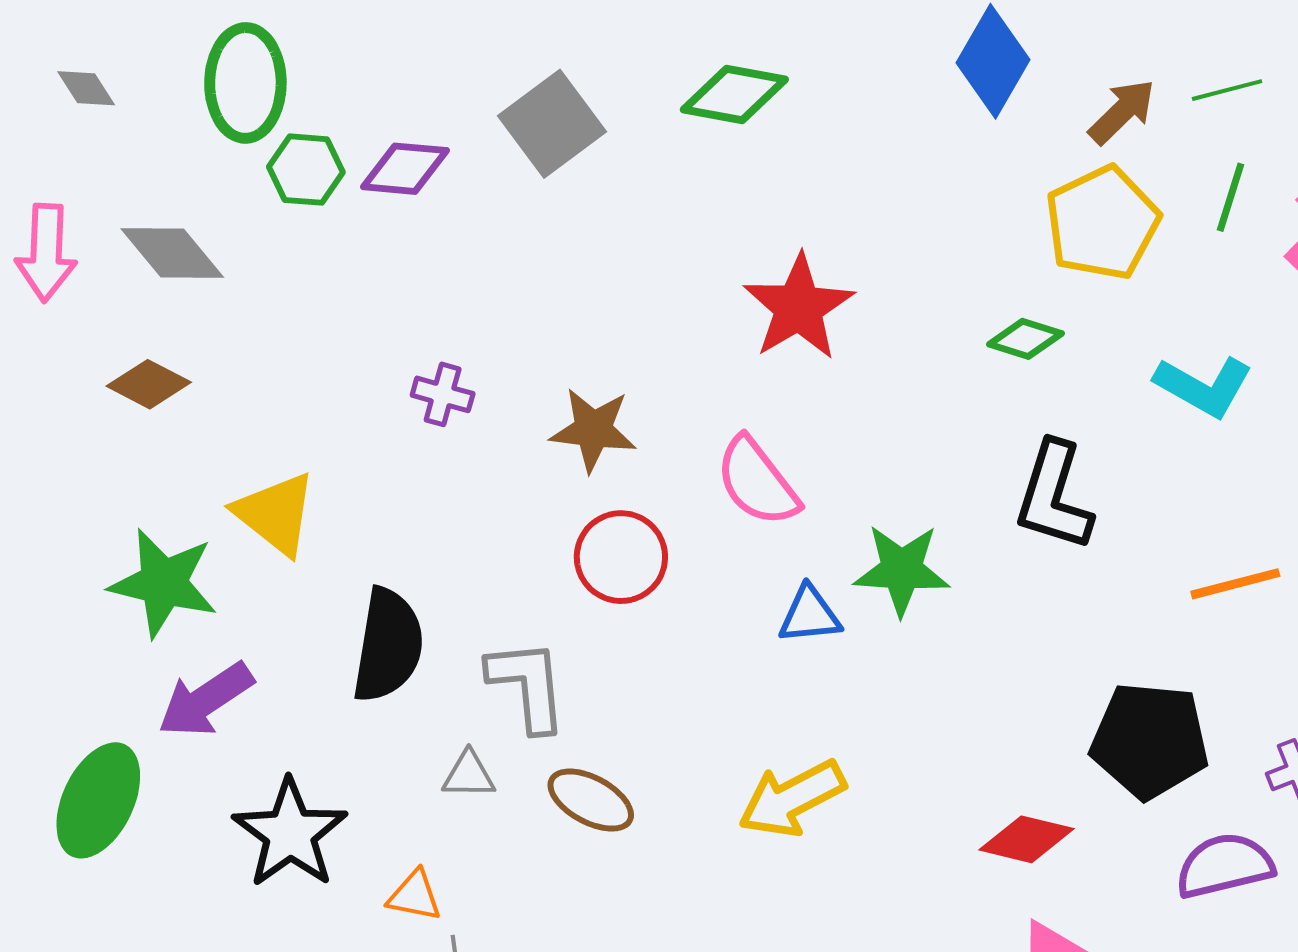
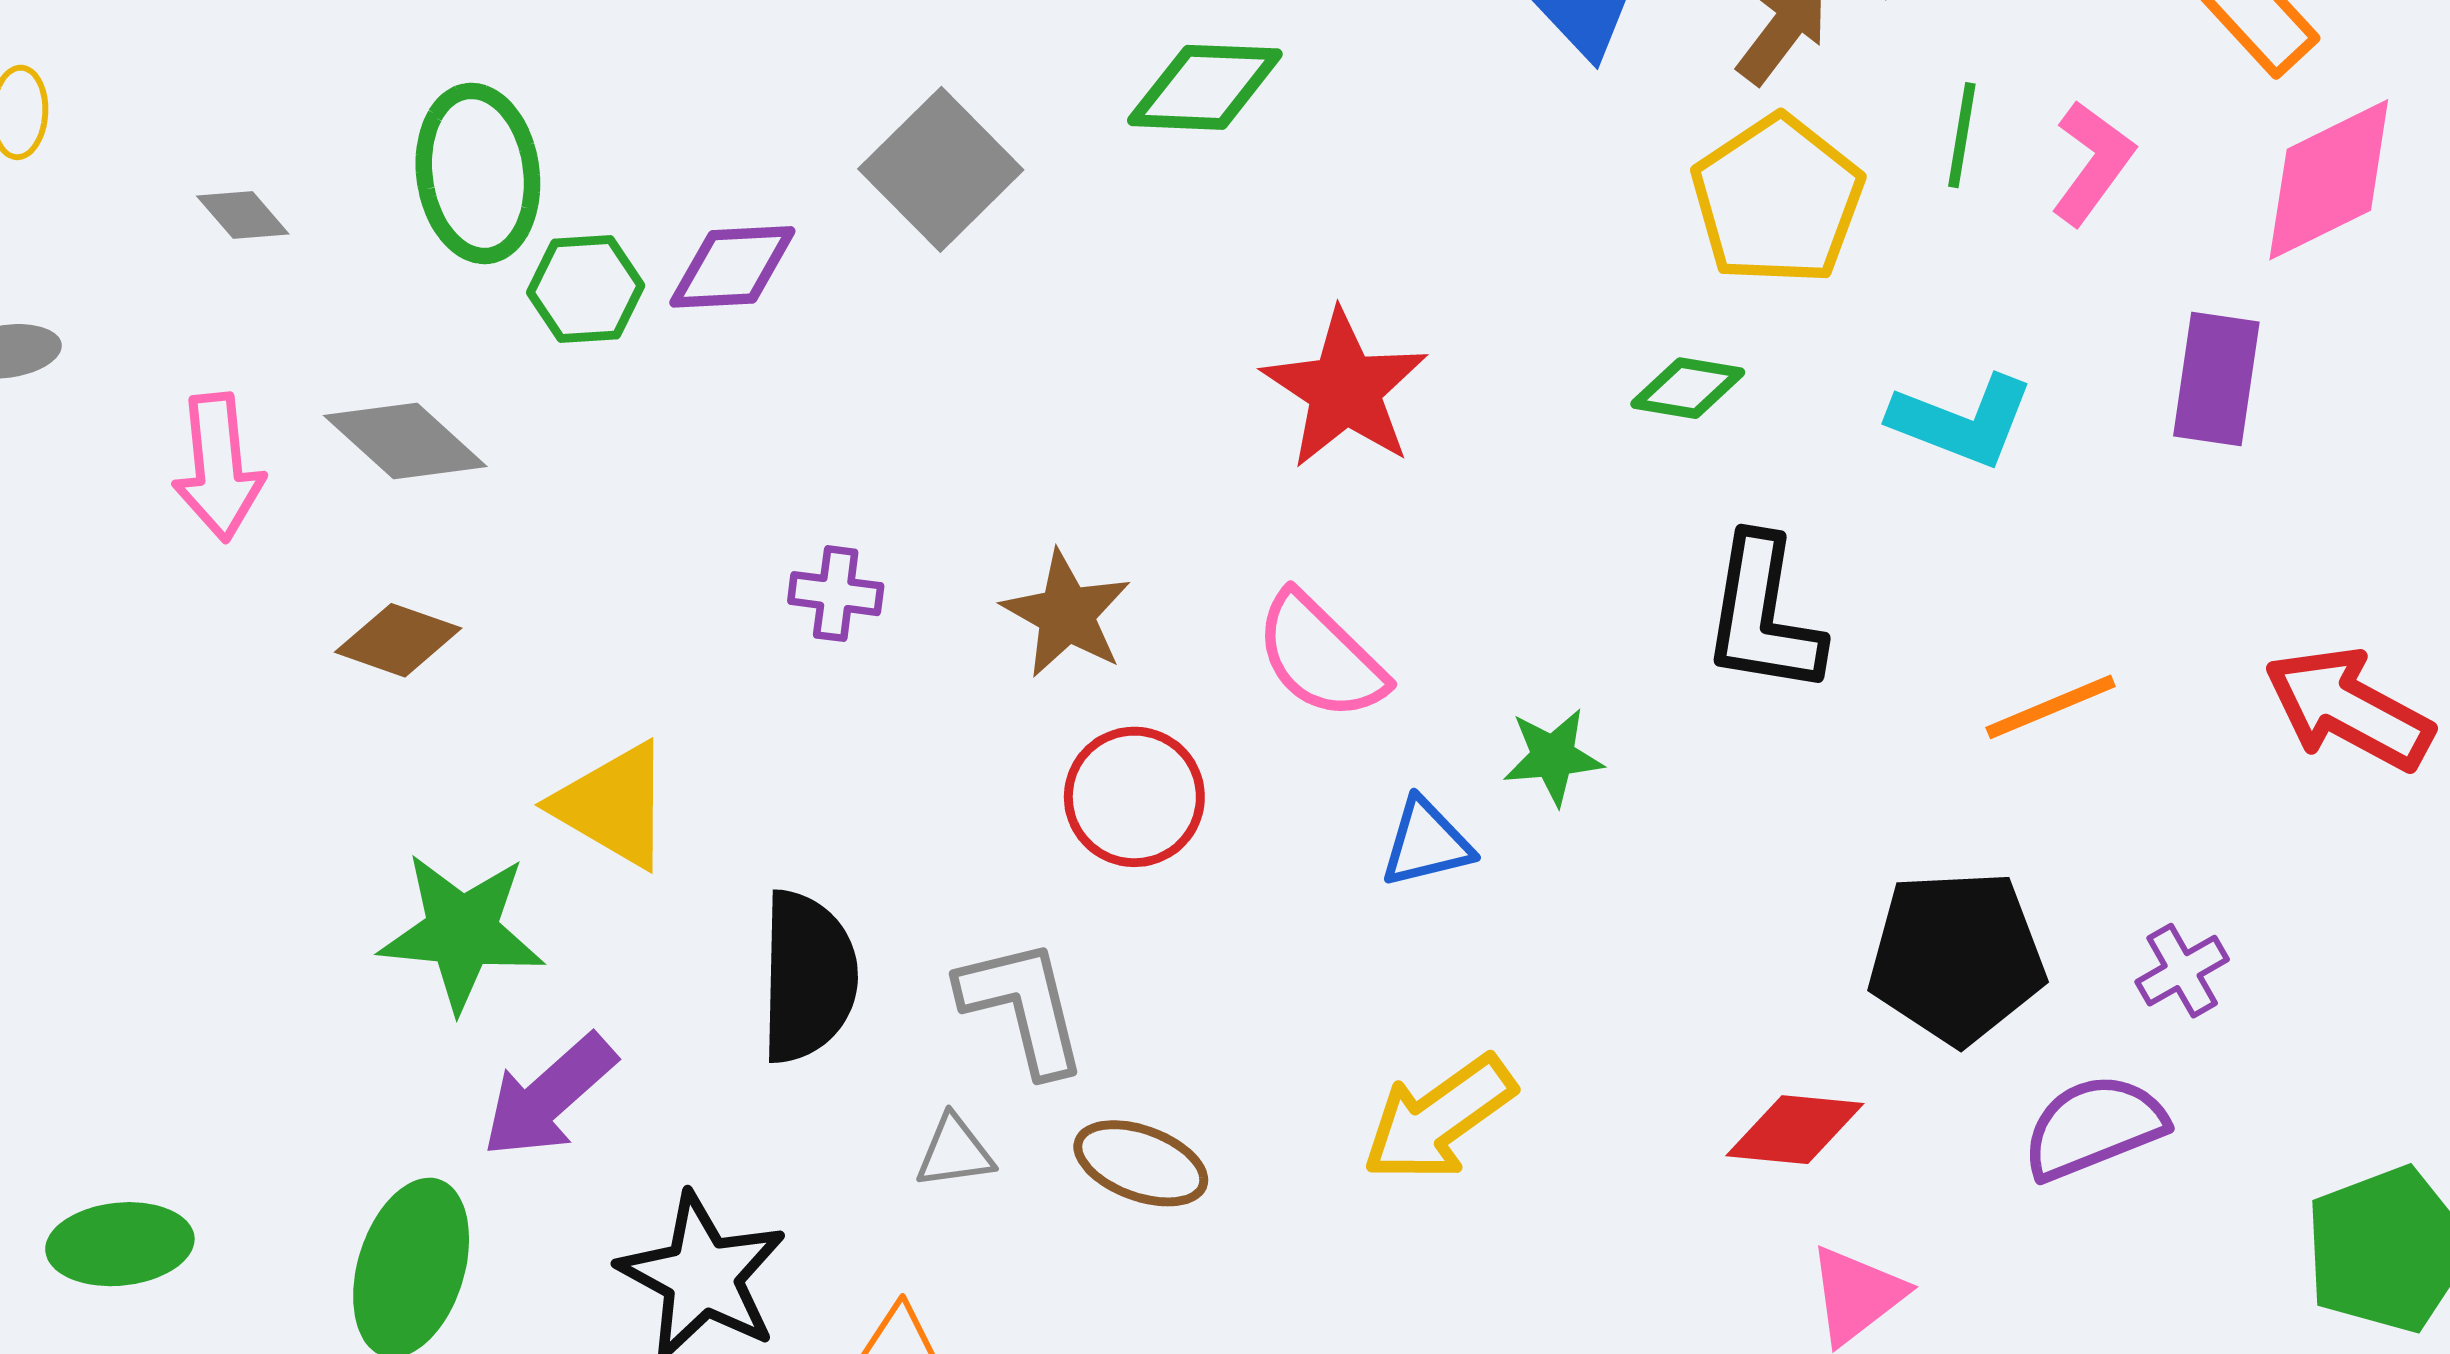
brown star: (593, 430) -> (1066, 614), turned 30
green star: (902, 570) -> (1553, 757), size x0.7

